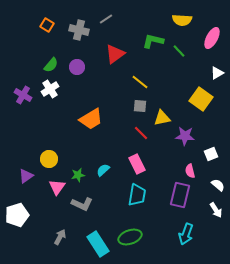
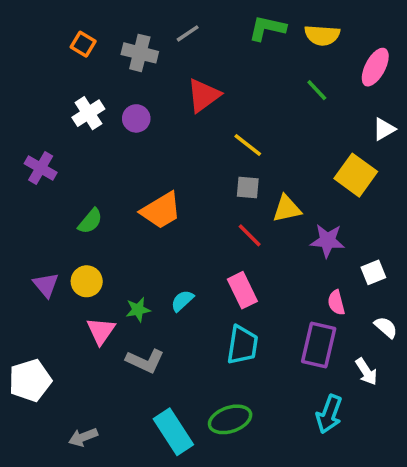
green L-shape: (153, 41) -> (267, 28), moved
green semicircle: (51, 65) -> (90, 221), moved
white cross: (50, 89) -> (88, 113), moved
purple triangle: (26, 176) -> (46, 285), moved, turned -35
white arrow: (216, 210) -> (366, 372), moved
gray arrow: (60, 237) -> (83, 437), moved, turned -140

